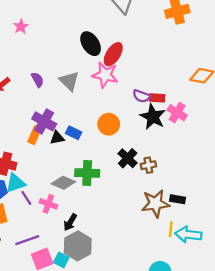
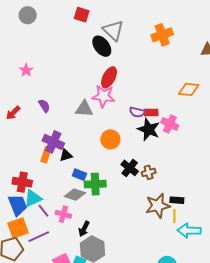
pink star: (21, 27) -> (26, 70), moved
black ellipse: (91, 44) -> (102, 46), moved
gray triangle: (69, 81) -> (84, 109), moved, turned -36
blue rectangle: (74, 133) -> (79, 175), moved
yellow line: (171, 229) -> (174, 216), moved
purple line: (27, 240) -> (39, 237), moved

